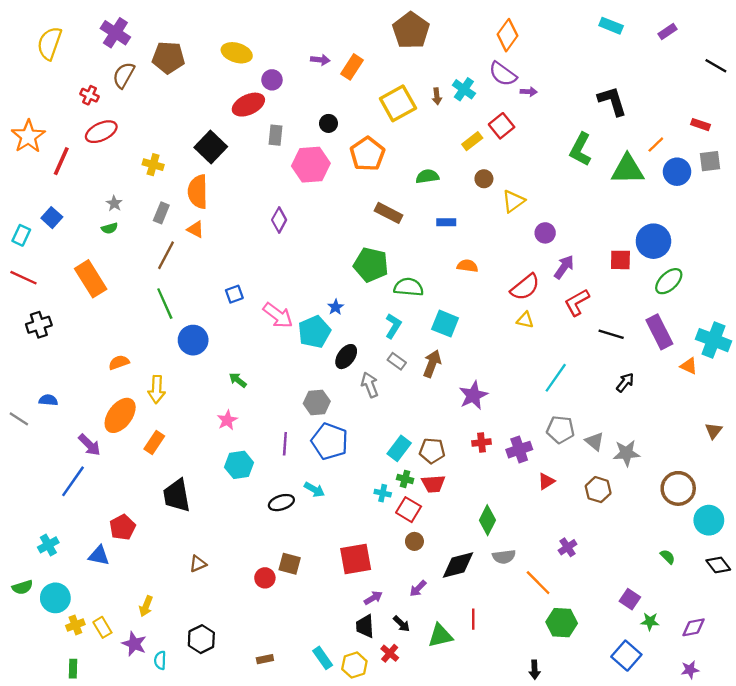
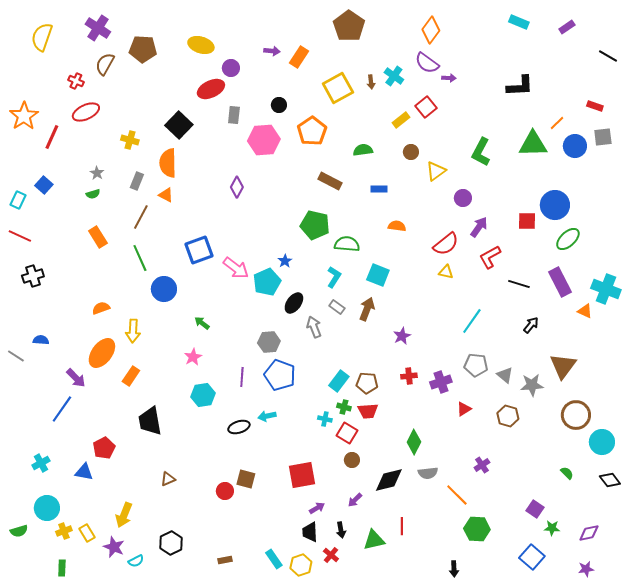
black L-shape: (612, 101) -> (520, 86), turned 104
green L-shape: (580, 149) -> (481, 152), moved
orange rectangle: (91, 279) -> (98, 237), moved, size x0.7
blue square: (234, 294) -> (199, 250), size x1.8
purple star: (473, 395) -> (402, 336), size x0.7
brown triangle: (714, 431) -> (563, 366), moved, size x1.8
cyan arrow: (314, 490) -> (267, 416), turned 138
green semicircle: (22, 587) -> (19, 531), moved
yellow arrow: (146, 606) -> (124, 515), size x1.4
black arrow: (401, 624) -> (341, 530), turned 35
cyan semicircle: (160, 660) -> (136, 561), turned -119

